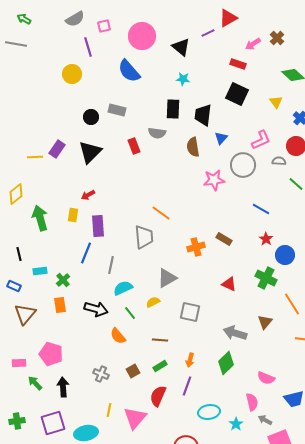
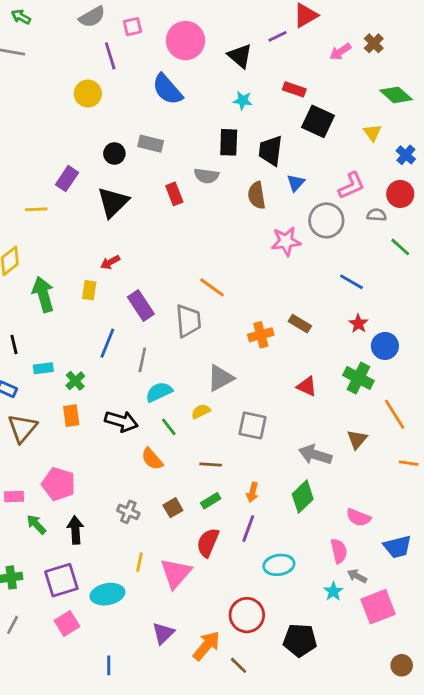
red rectangle: (238, 64) -> (294, 89), moved
purple rectangle: (57, 149) -> (67, 179), moved
purple rectangle: (98, 226) -> (141, 305), moved, turned -30
cyan star: (236, 424) -> (333, 591), moved

